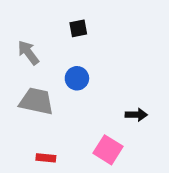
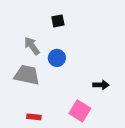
gray arrow: (28, 53) -> (32, 46), moved

